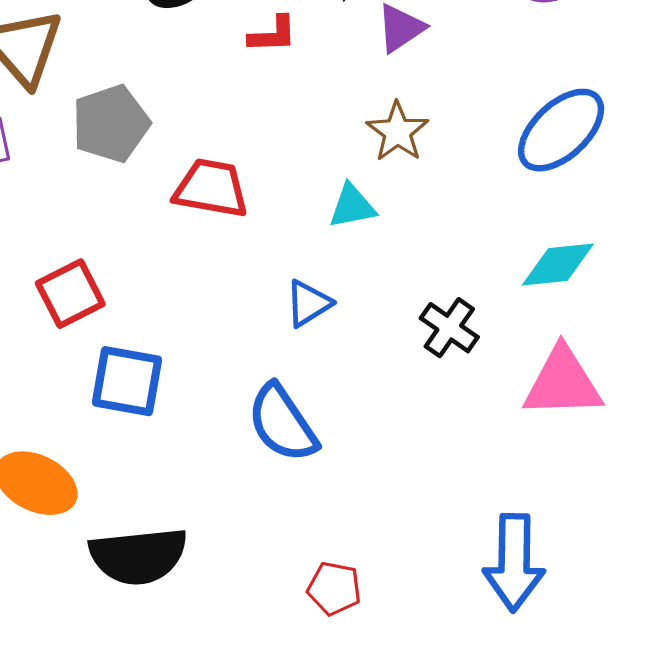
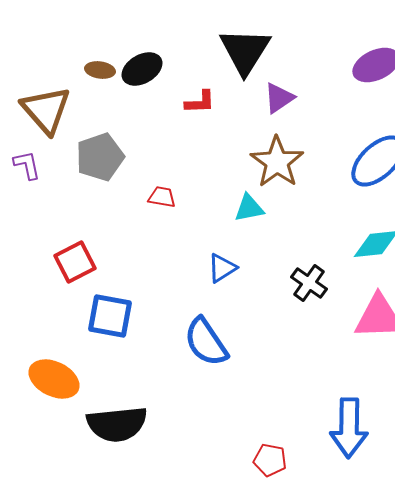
brown star: (397, 132) -> (277, 162), size x1.4
red trapezoid: (211, 188) -> (162, 197), size x0.6
red pentagon: (334, 588) -> (270, 460), moved

